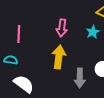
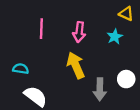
pink line: (19, 34) -> (41, 29), moved
yellow arrow: (59, 57) -> (76, 65), turned -30

